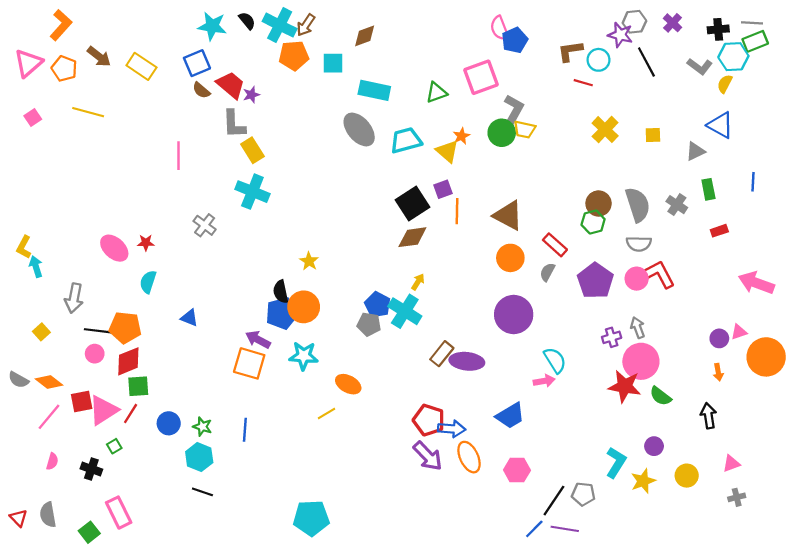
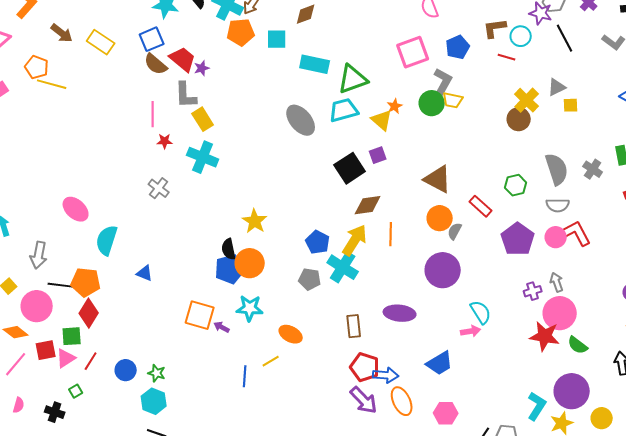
blue pentagon: (515, 40) -> (458, 47), moved
orange pentagon: (64, 69) -> (37, 67), moved
brown semicircle: (201, 90) -> (156, 64), size x1.4
green triangle: (436, 92) -> (353, 79), moved, size x1.5
gray ellipse: (359, 129) -> (301, 120), moved
gray triangle: (695, 151) -> (557, 87), moved
pink line: (178, 156) -> (153, 114), moved
brown circle: (599, 203) -> (519, 119), moved
orange line: (457, 211) -> (391, 234), moved
brown diamond: (412, 237) -> (368, 205), moved
red star: (146, 243) -> (165, 141), moved
yellow star: (309, 261) -> (255, 221), size x1.4
gray semicircle: (547, 272) -> (455, 231), moved
cyan semicircle: (148, 282) -> (107, 240), size x1.4
yellow arrow: (418, 282) -> (355, 240), size x2.0
blue pentagon: (378, 305) -> (318, 242), moved
purple arrow: (258, 340) -> (222, 327), moved, size x0.7
pink circle: (95, 354) -> (37, 306), moved, size x1.8
brown rectangle: (442, 354) -> (354, 326), moved, turned -45
red diamond: (128, 361) -> (89, 313), turned -36
green square: (138, 386) -> (72, 336), moved
pink triangle: (103, 410) -> (66, 358), size x0.7
blue line: (245, 430) -> (245, 376), moved
purple circle: (654, 446) -> (572, 391), size x2.0

